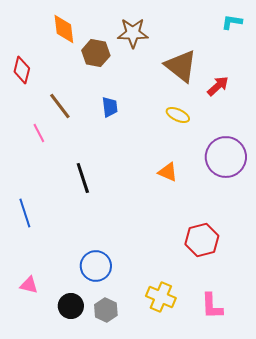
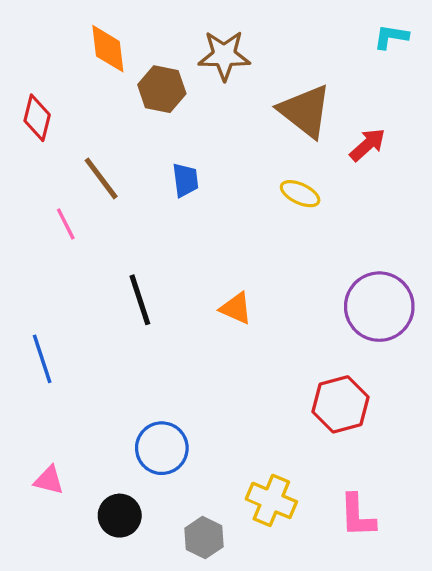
purple circle: (226, 157) -> (379, 307), moved
orange triangle: (168, 172) -> (236, 308), moved
gray hexagon: (106, 310) -> (204, 538), moved

